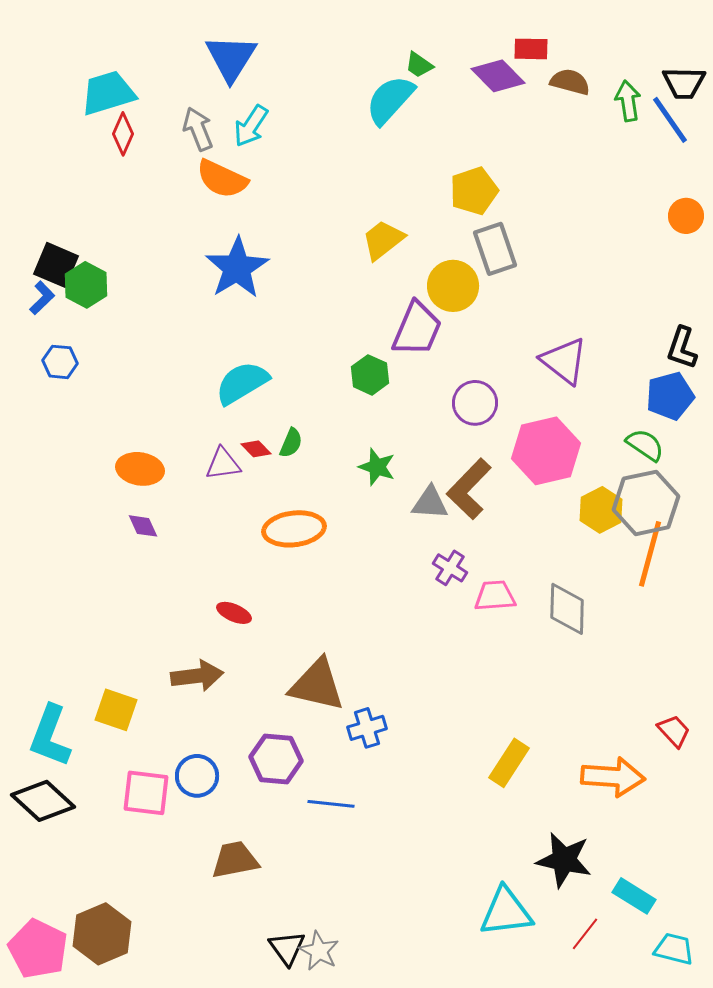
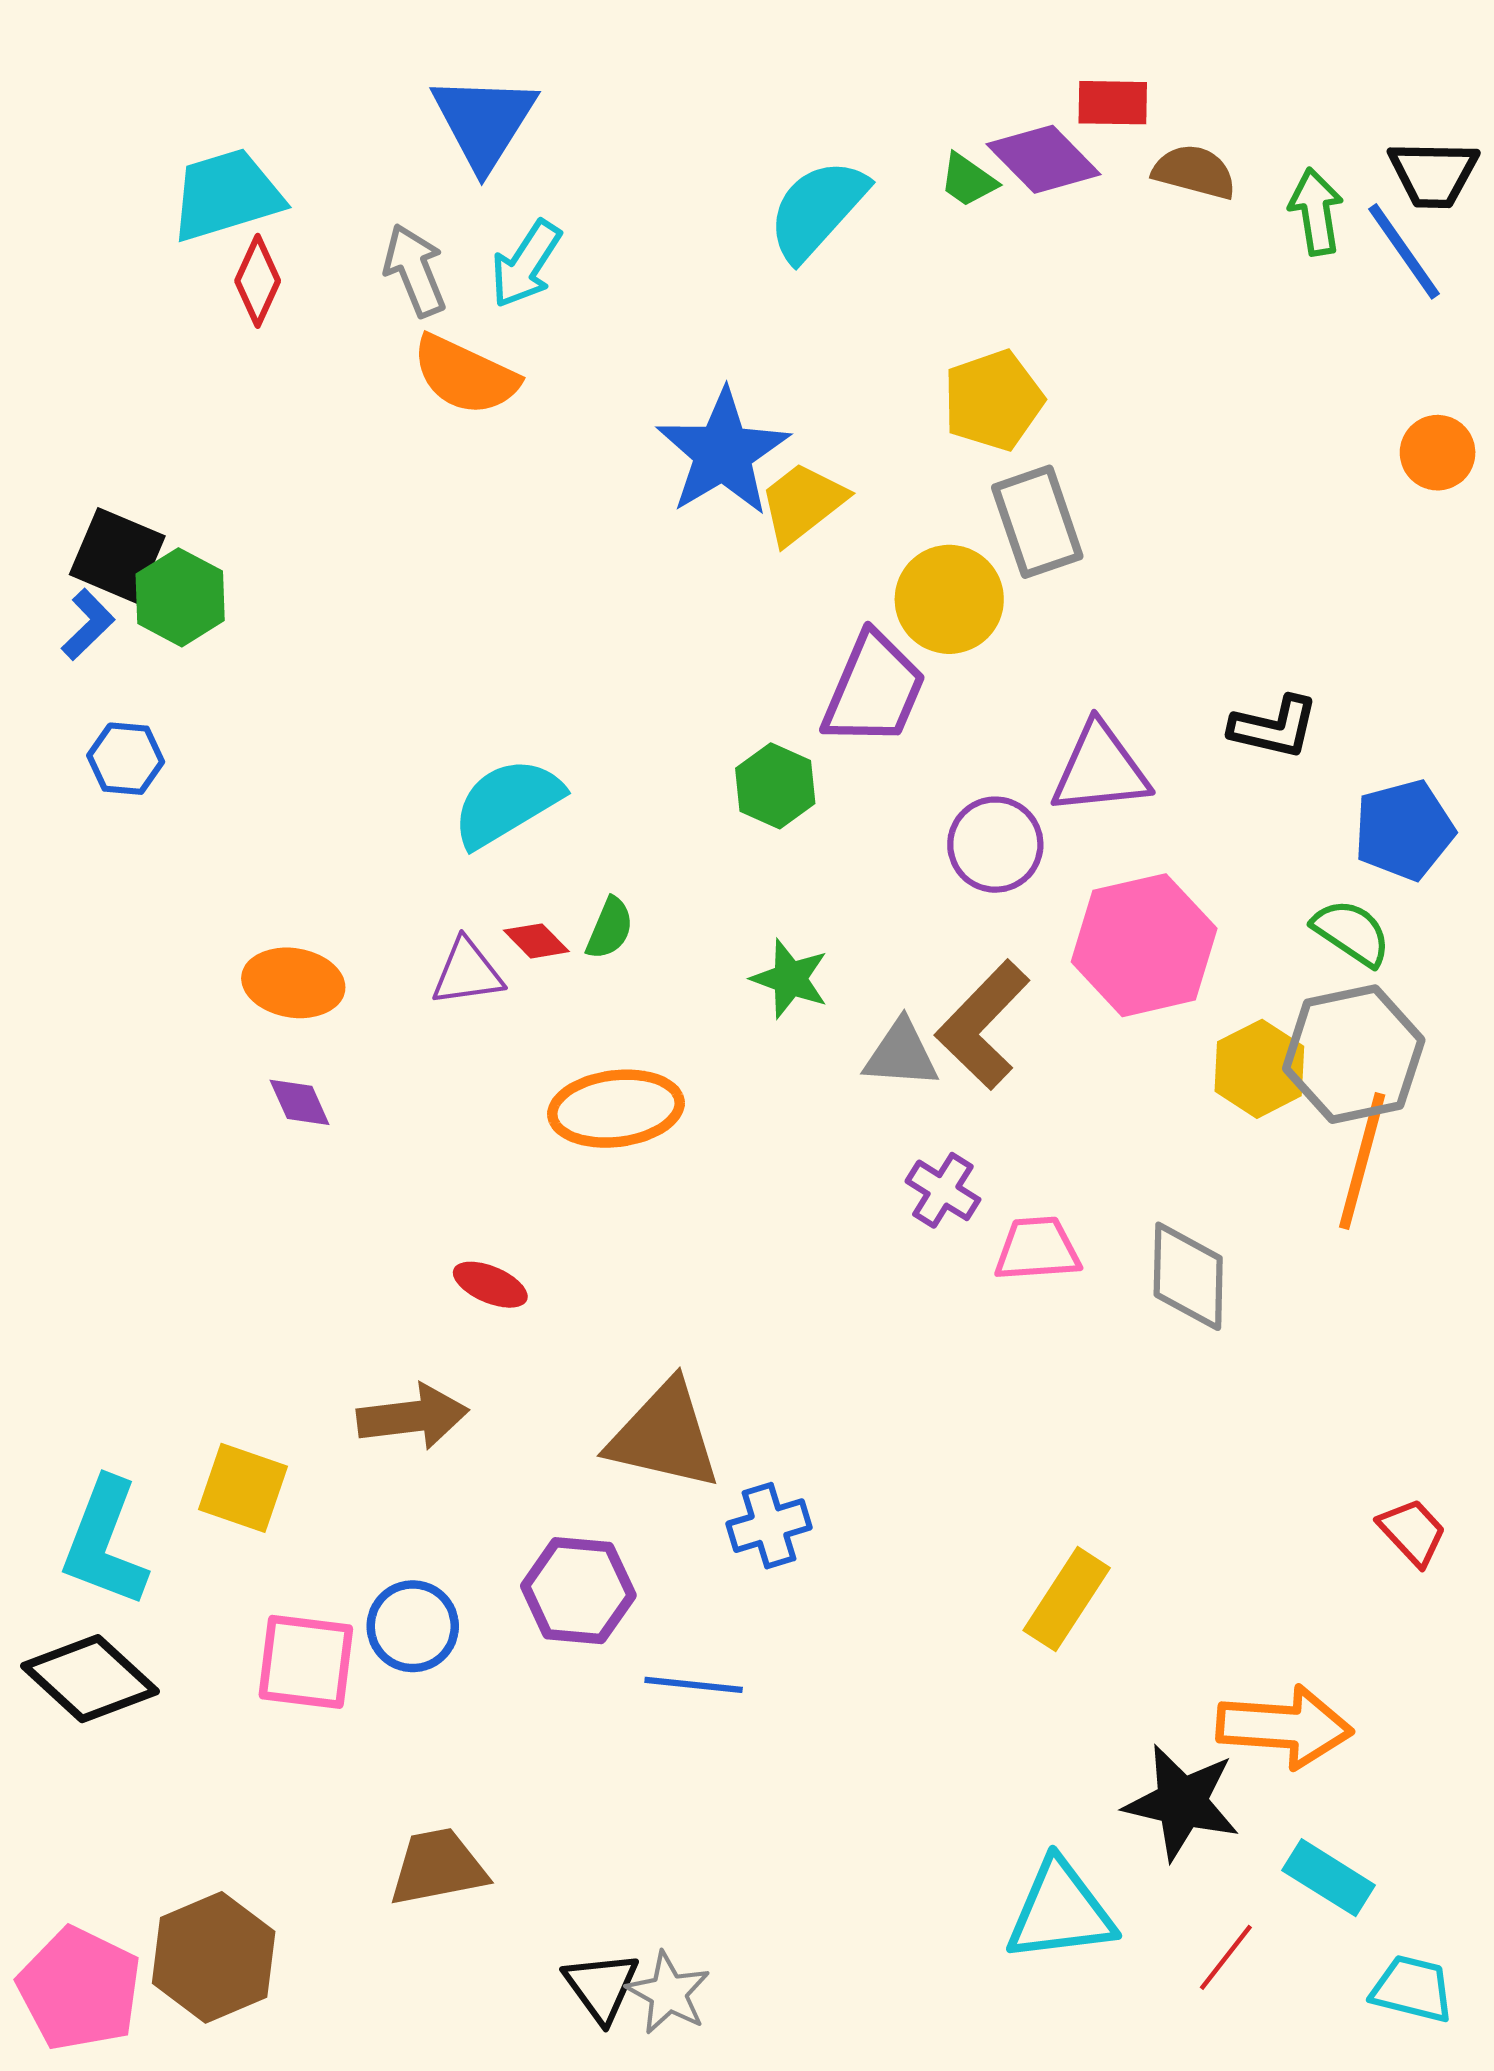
green trapezoid: (419, 65) -> (968, 180), moved
blue star: (237, 268) -> (723, 453), moved
black L-shape: (682, 348) -> (1274, 727), moved, turned -96
purple triangle: (564, 361) -> (1100, 769), moved, turned -44
orange arrow: (613, 777) -> (1285, 1727), moved
brown trapezoid: (235, 860) -> (438, 1867), moved

